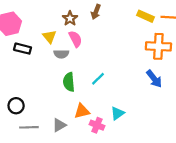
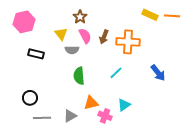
brown arrow: (96, 12) -> (104, 37), moved
orange cross: (158, 46) -> (128, 42), moved
black rectangle: (23, 49) -> (36, 54), moved
cyan line: (98, 79) -> (116, 73), moved

